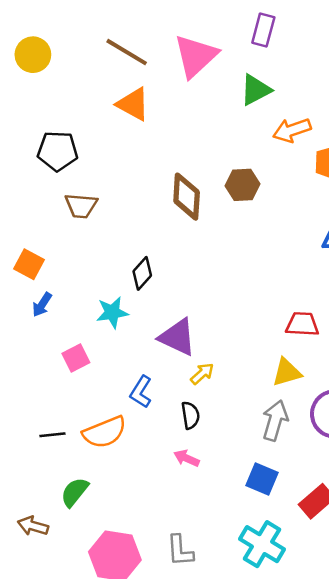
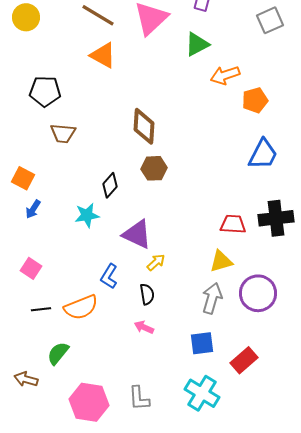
brown hexagon: (242, 185) -> (154, 168), moved
pink square: (76, 358) -> (31, 268), moved, turned -30
blue square: (262, 479) -> (202, 343), turned -30

